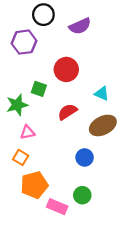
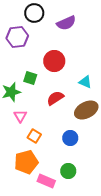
pink triangle: (27, 132) -> (20, 116), turned -48
orange square: (21, 157) -> (34, 136), moved

